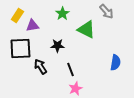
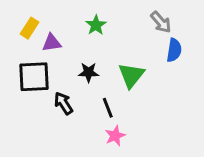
green triangle: (86, 30) -> (131, 75), moved, turned 42
blue semicircle: (115, 63) -> (174, 50), moved

